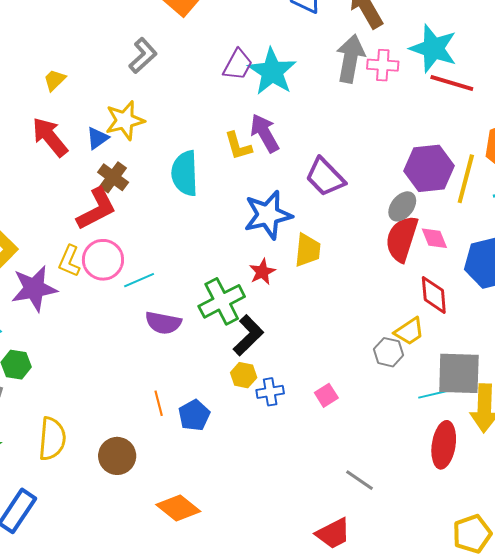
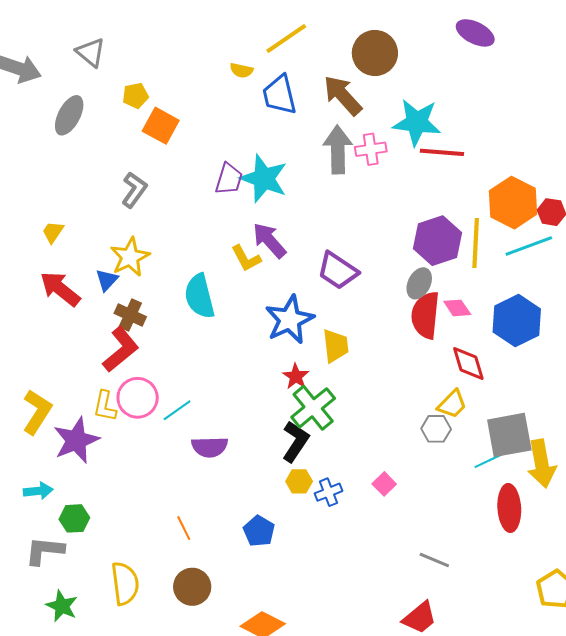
green cross: (222, 301) -> (313, 408), moved
orange line: (159, 403) -> (184, 528), moved

